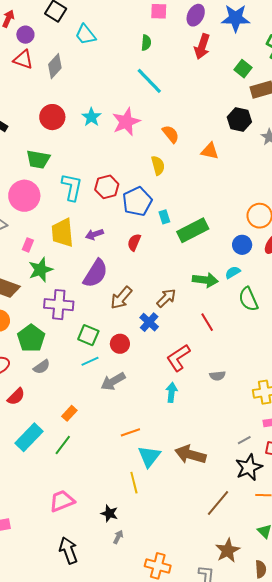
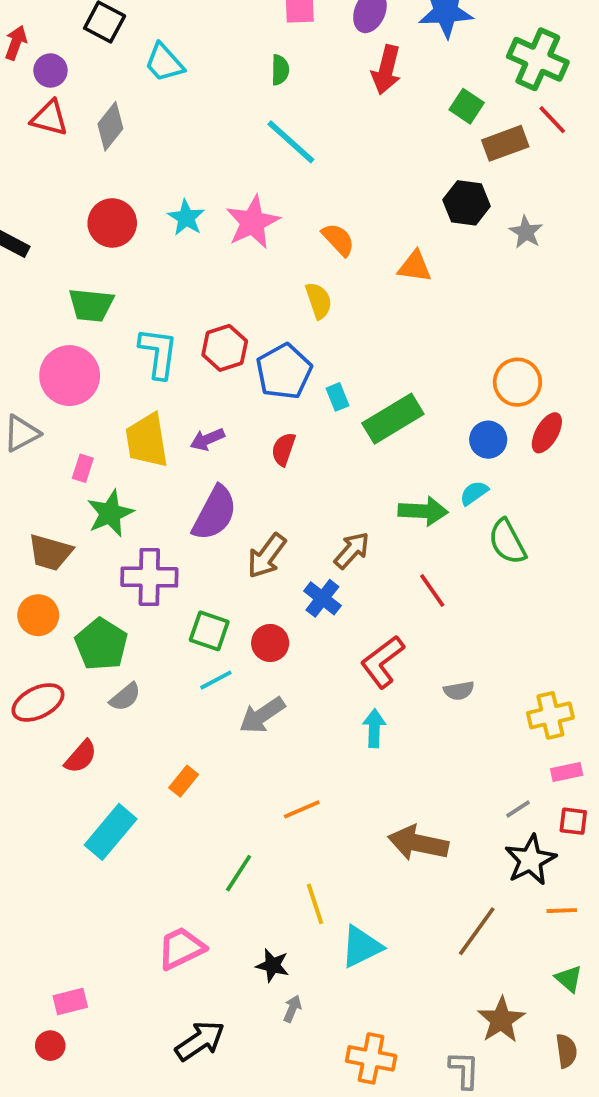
green line: (63, 445) -> (239, 873), moved
cyan triangle: (149, 456) -> (361, 947), moved, turned 30
black arrow: (68, 550) -> (200, 1041), turned 80

